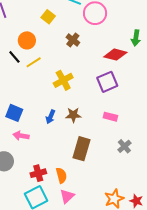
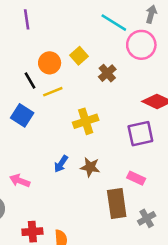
yellow square: (48, 17) -> (79, 56), moved
blue square: (14, 113) -> (22, 115), moved
brown rectangle: (81, 149) -> (117, 203), moved, turned -35

